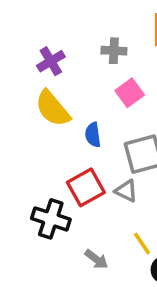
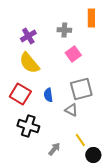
blue semicircle: (93, 135) -> (48, 95), moved
red square: (86, 187) -> (20, 94), moved, turned -30
gray arrow: (96, 259) -> (54, 149), turned -88

